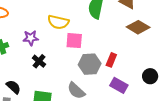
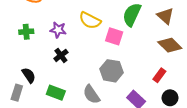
pink square: (74, 41) -> (114, 36), moved
red rectangle: (111, 60) -> (159, 75), moved

